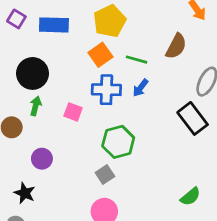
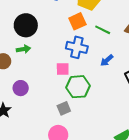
blue arrow: (140, 88) -> (107, 60), moved
green arrow: (36, 106) -> (23, 49), turned 56
pink square: (73, 112) -> (63, 69), moved, turned -32

